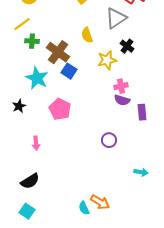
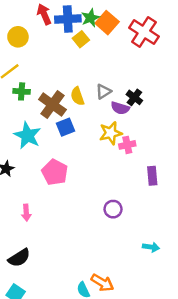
gray triangle: (116, 18) -> (104, 91), moved, size x0.6
yellow semicircle: (87, 35) -> (77, 96), moved
yellow star: (107, 60) -> (111, 133), moved
blue square: (69, 71) -> (65, 127), turned 35
purple semicircle: (122, 100) -> (120, 108), moved

